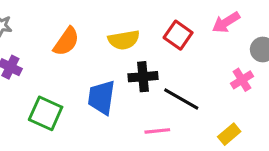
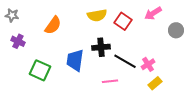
yellow semicircle: (124, 40) -> (97, 15), moved
pink cross: (242, 80) -> (148, 64), moved

